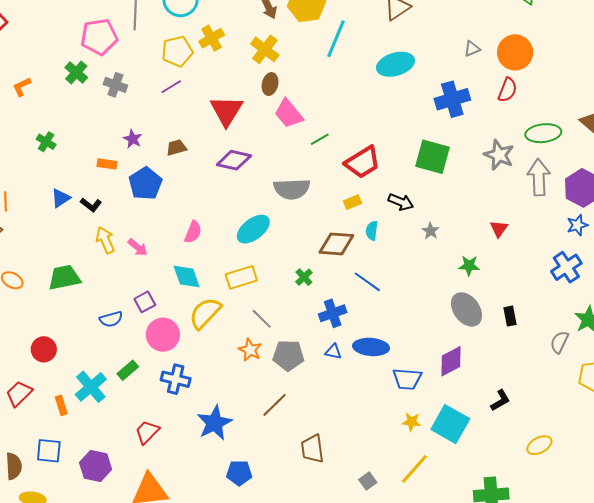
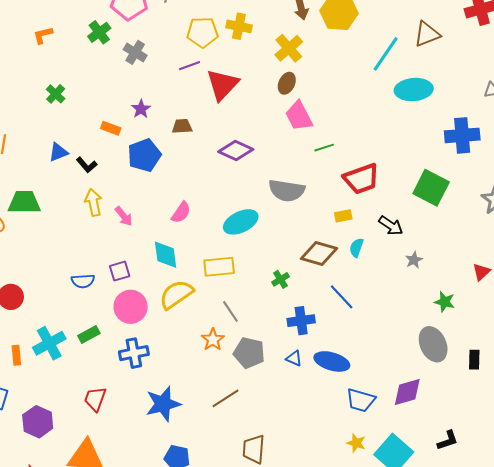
yellow cross: (212, 38) -> (239, 26), turned 30
cyan line: (336, 39) -> (386, 54), moved
red triangle: (227, 111) -> (223, 85), moved
green trapezoid: (64, 278) -> (24, 202), moved
blue cross: (176, 379) -> (134, 353), turned -36
red trapezoid: (147, 432) -> (95, 399), turned -36

